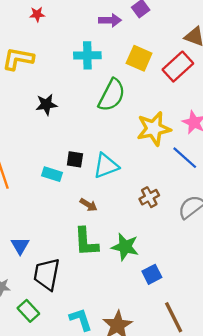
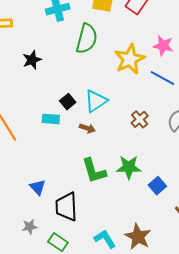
black square: (75, 159) -> (68, 102), turned -35
brown arrow: (89, 205) -> (87, 128), moved

